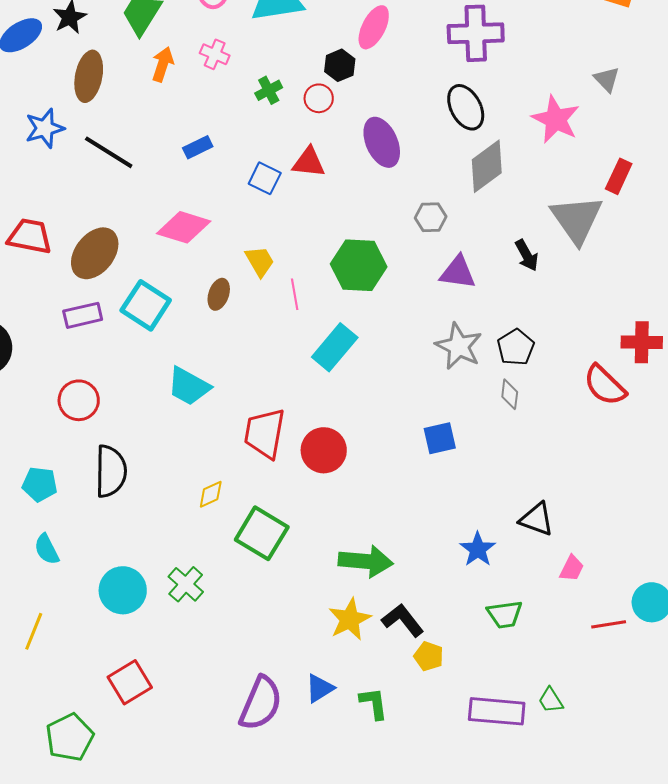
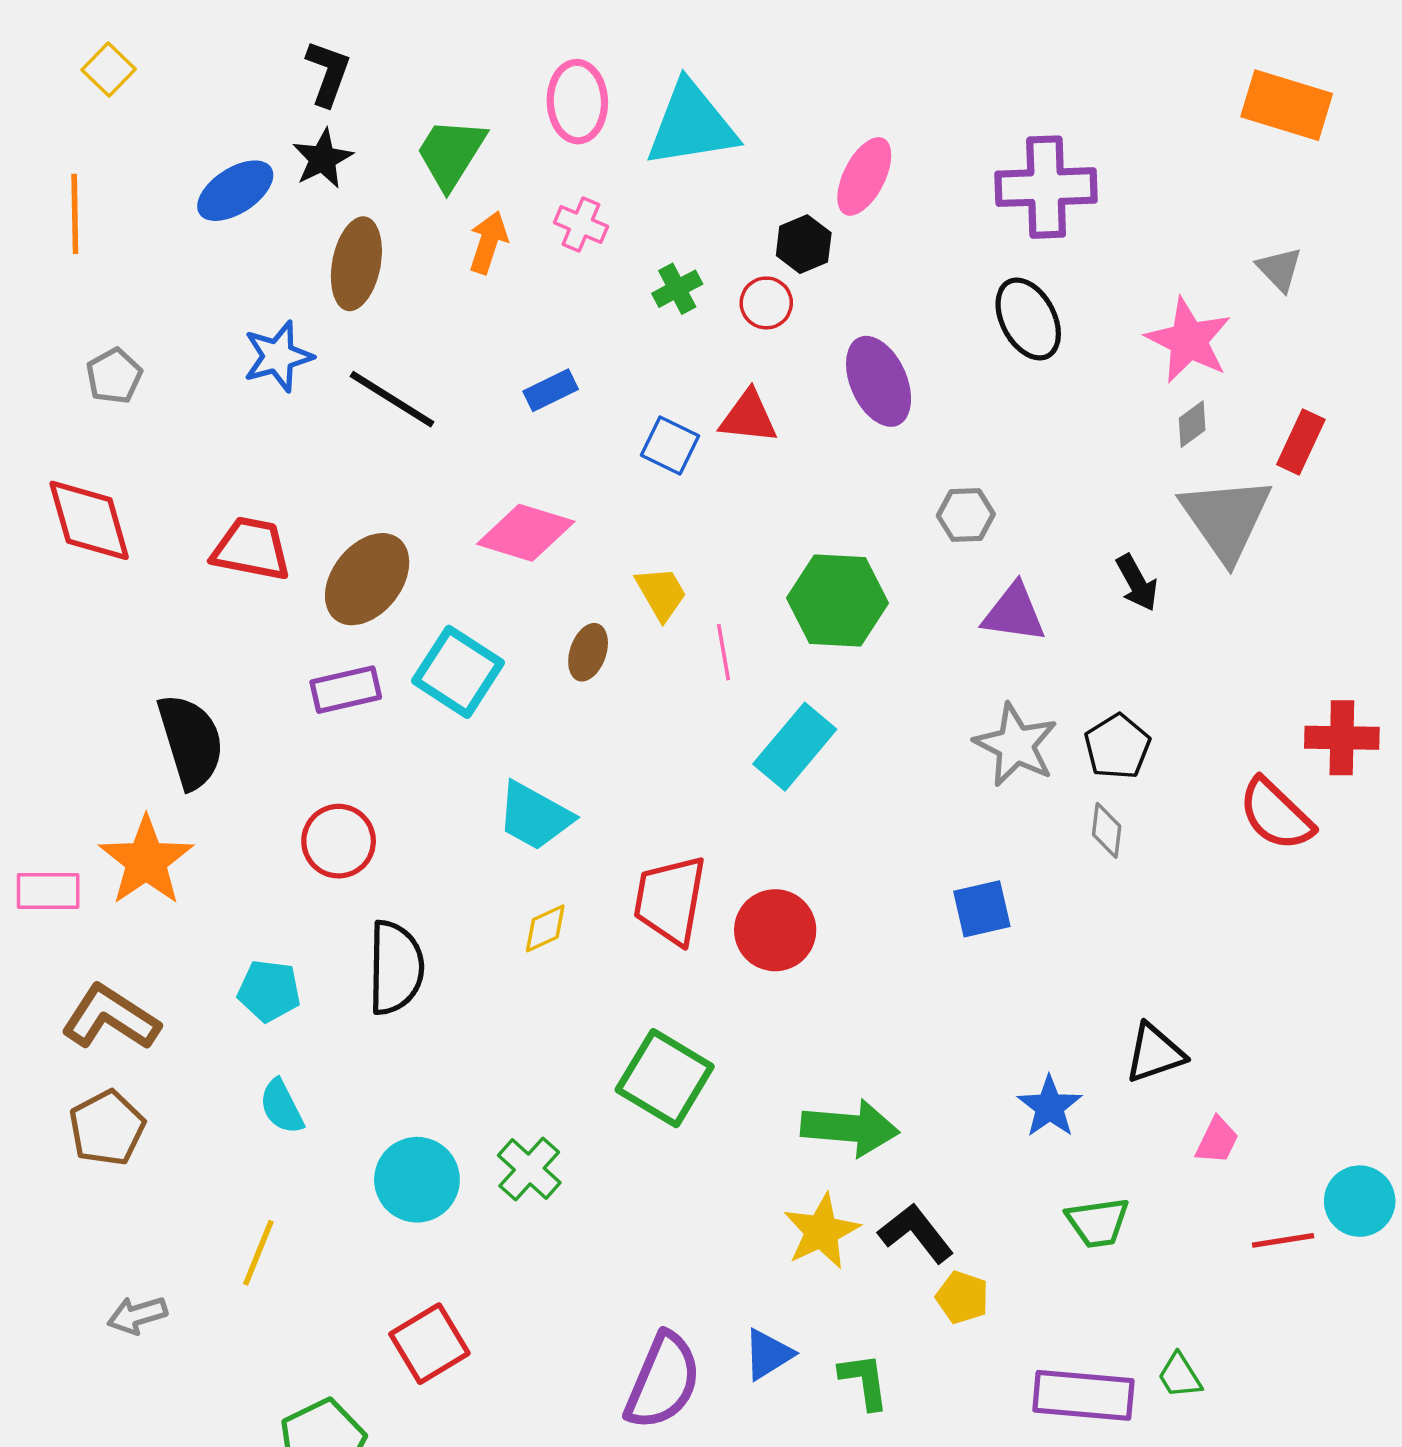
gray diamond: (487, 166) -> (1192, 424), moved, size x0.5
yellow diamond: (211, 494) -> (545, 928), moved
black triangle: (537, 519) -> (1155, 1053), turned -39

